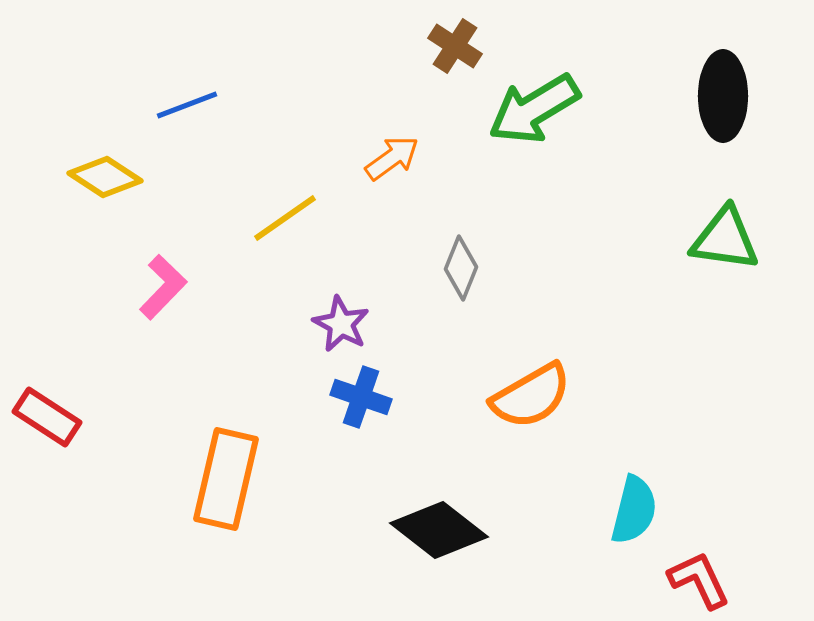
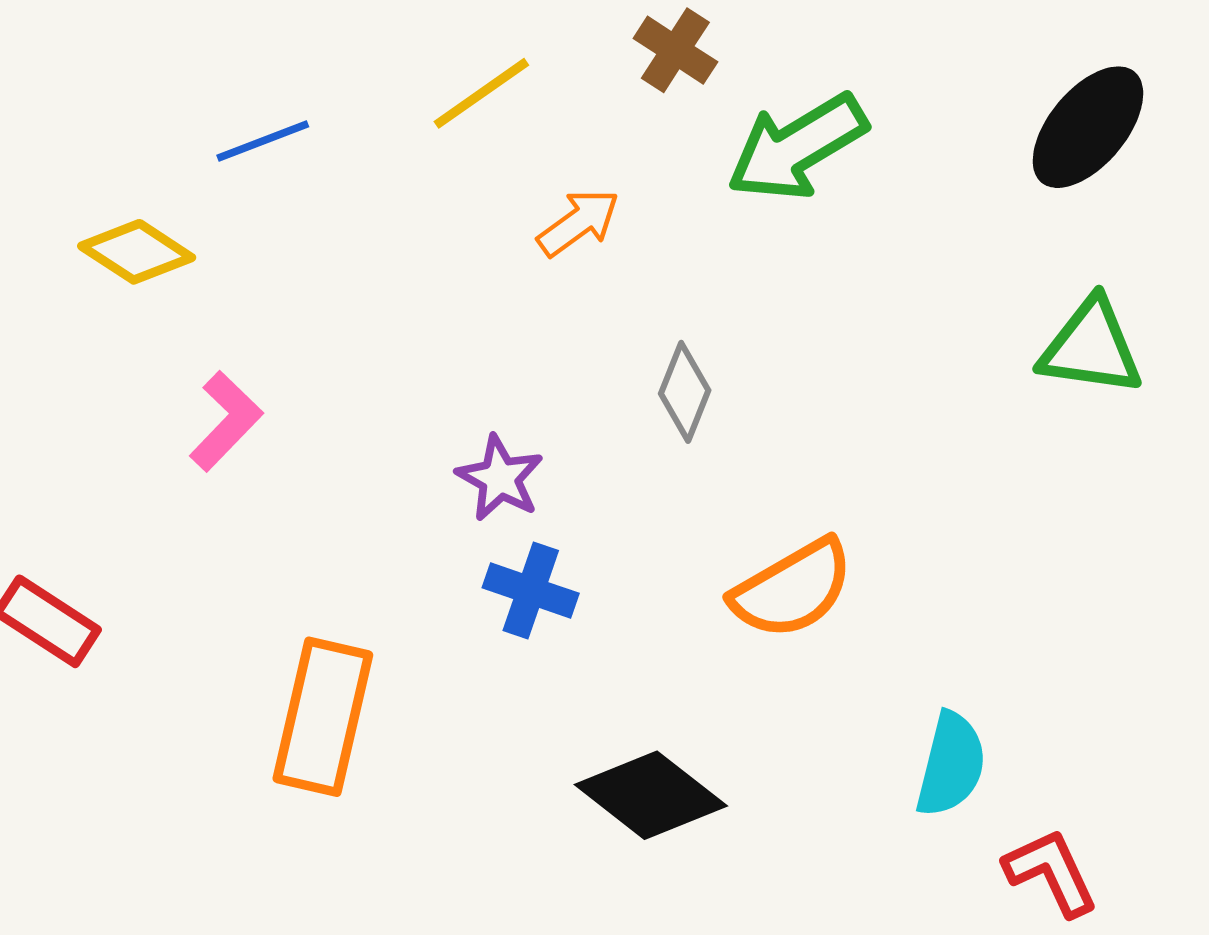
black ellipse: (723, 96) -> (1088, 127), turned 40
yellow line: (285, 218) -> (481, 93), moved

